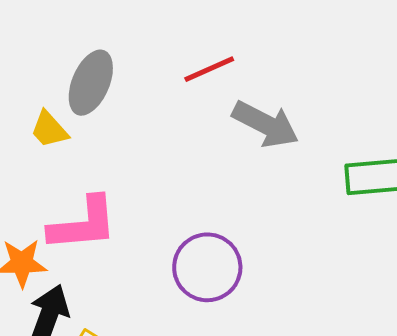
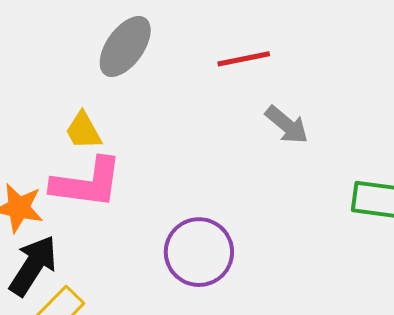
gray arrow: (266, 124) -> (287, 125), size x0.7
yellow trapezoid: (49, 129) -> (83, 131), moved

